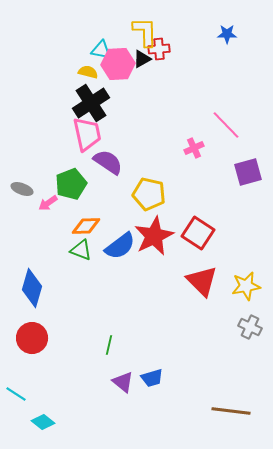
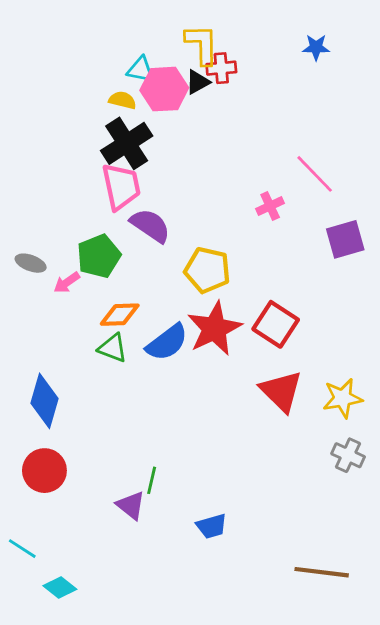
purple triangle: (123, 382) -> (131, 505), moved

